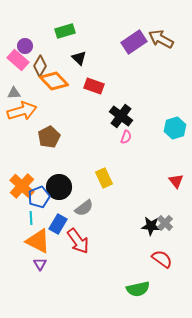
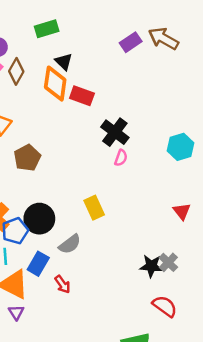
purple rectangle: (134, 42) -> (131, 42), size x0.7
orange diamond: (54, 81) -> (55, 84), moved, turned 52
red arrow: (78, 241) -> (62, 284), size x0.6

